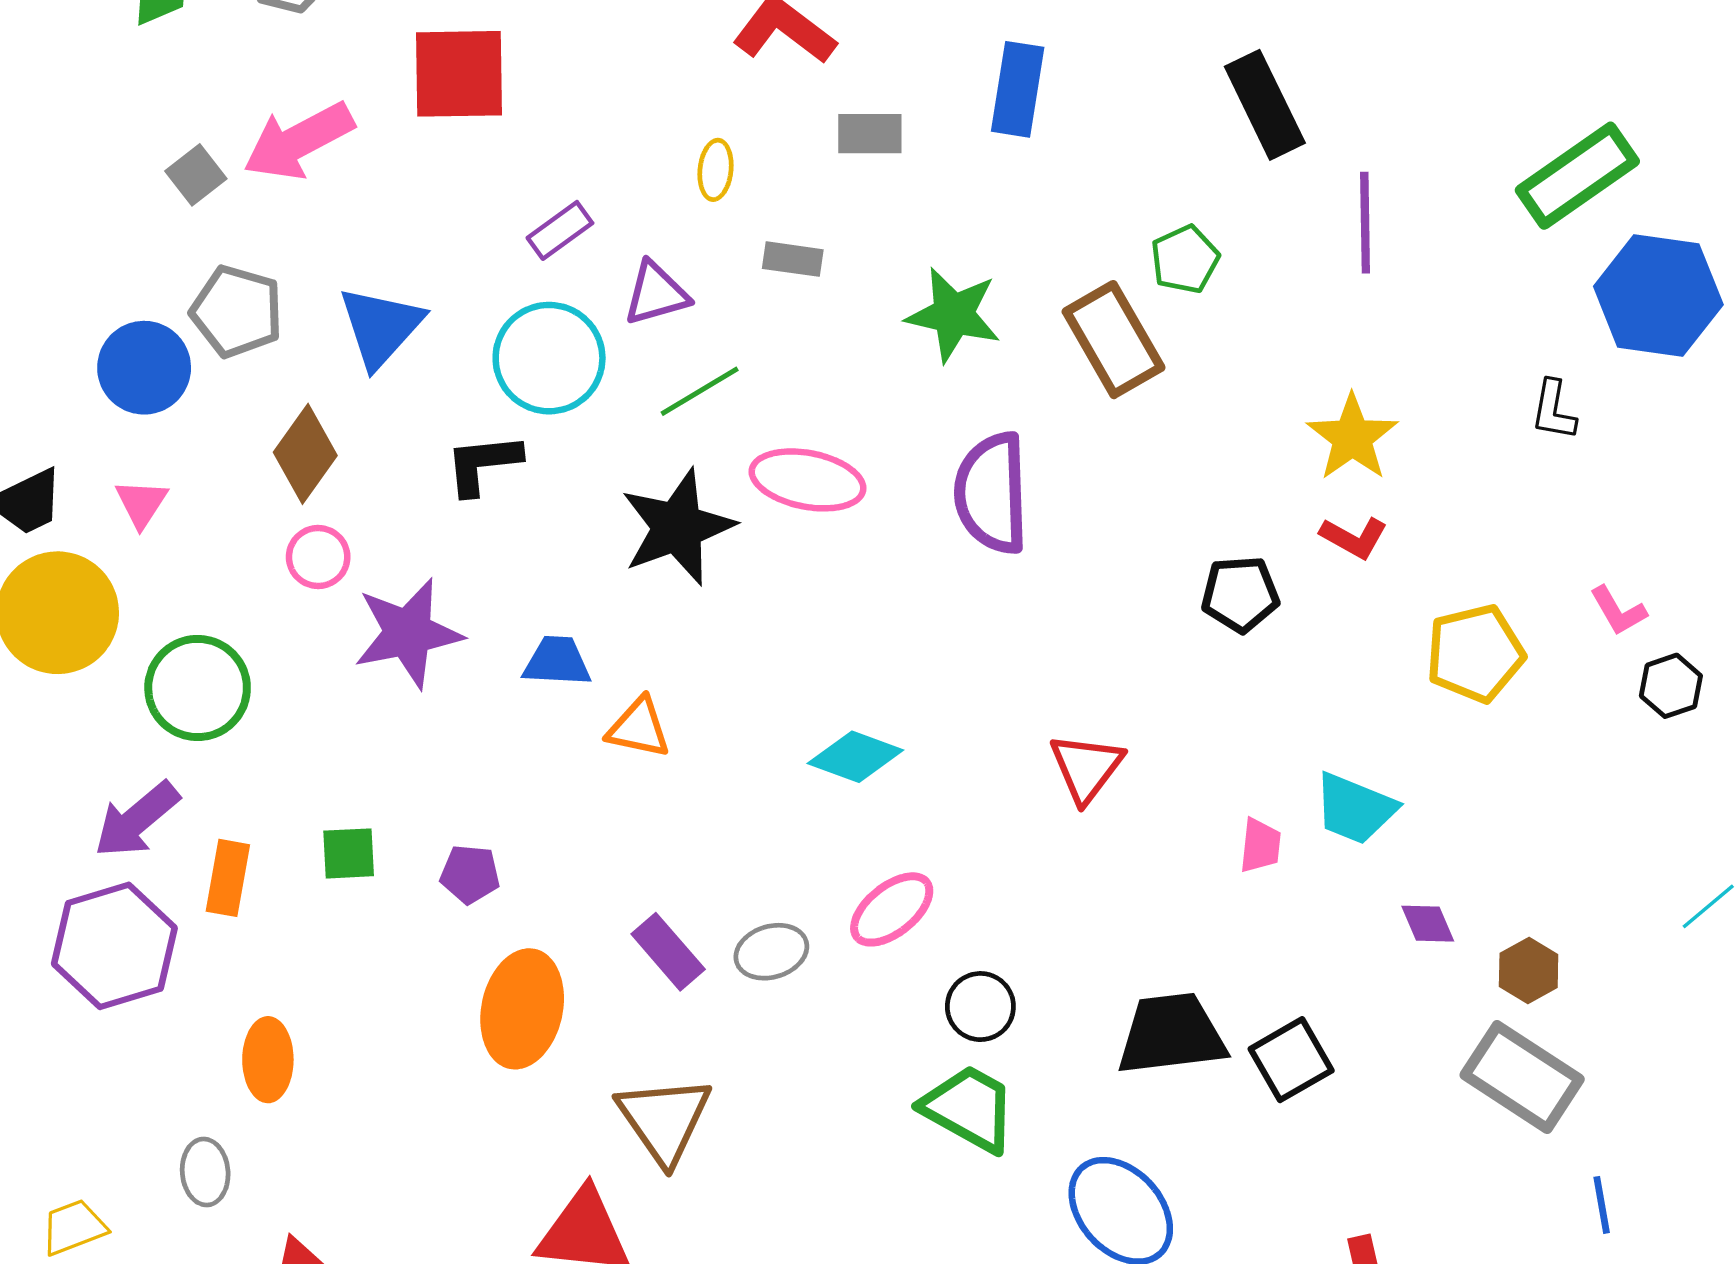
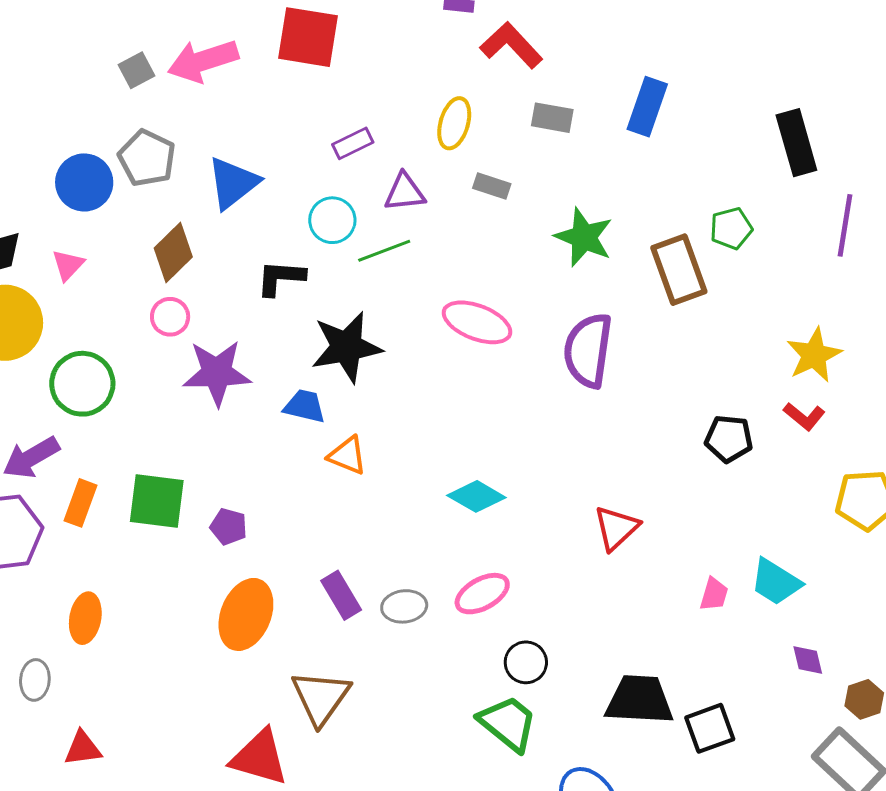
yellow ellipse: (715, 170) -> (454, 123), size x1.4
cyan circle: (549, 358) -> (332, 220), size x0.7
green line: (700, 391) -> (384, 251), moved
black star: (678, 527) -> (346, 347), moved
green square: (349, 853) -> (157, 501), size x1.6

